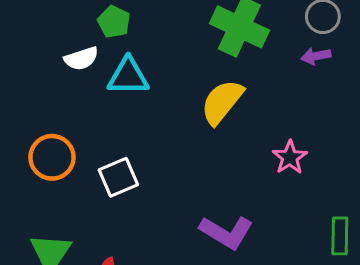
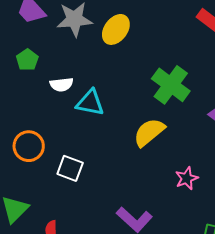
green pentagon: (114, 22) -> (27, 60), moved
white square: (118, 177) -> (70, 168), turned 32

